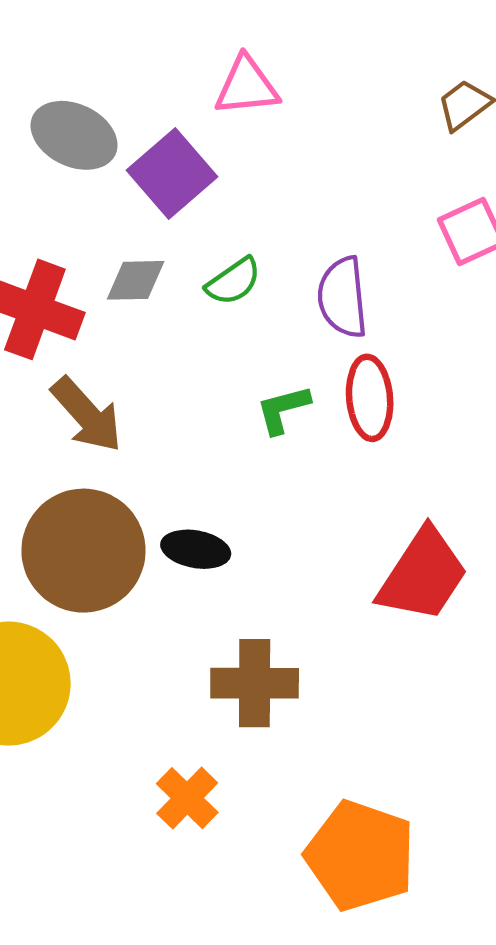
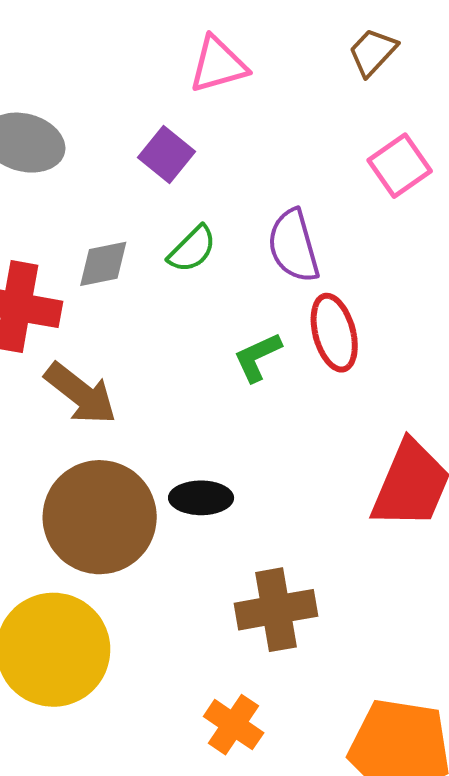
pink triangle: (247, 86) -> (218, 65), moved
purple square: (172, 173) -> (167, 155), moved, size x0.7

